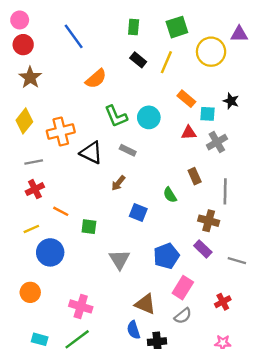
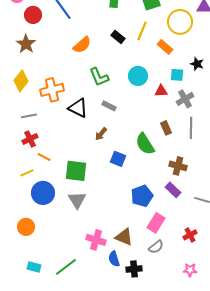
red circle: (23, 45) -> (33, 15), moved
black rectangle: (138, 60) -> (118, 37), moved
orange rectangle: (186, 99) -> (165, 47), moved
cyan circle: (149, 117) -> (138, 76), moved
gray line: (225, 191) -> (191, 128), moved
green semicircle: (170, 195) -> (145, 144), size x1.6
orange line: (61, 211) -> (44, 157), moved
green square: (89, 227) -> (76, 171), size x1.6
gray triangle: (119, 259) -> (77, 200), moved
pink cross: (81, 306) -> (96, 240), moved

